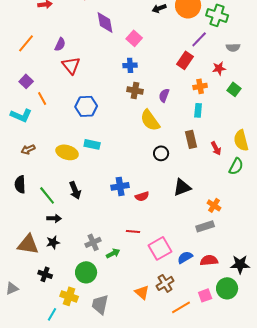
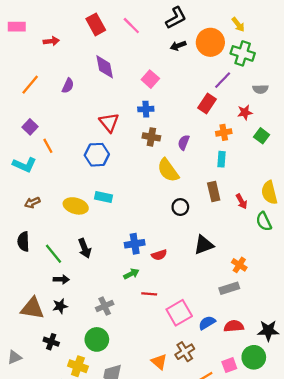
purple diamond: (105, 22) -> (105, 67), moved
red triangle: (71, 65) -> (109, 122), moved
green semicircle: (236, 166) -> (264, 221), turned 126
green arrow: (113, 253) -> (131, 274), moved

